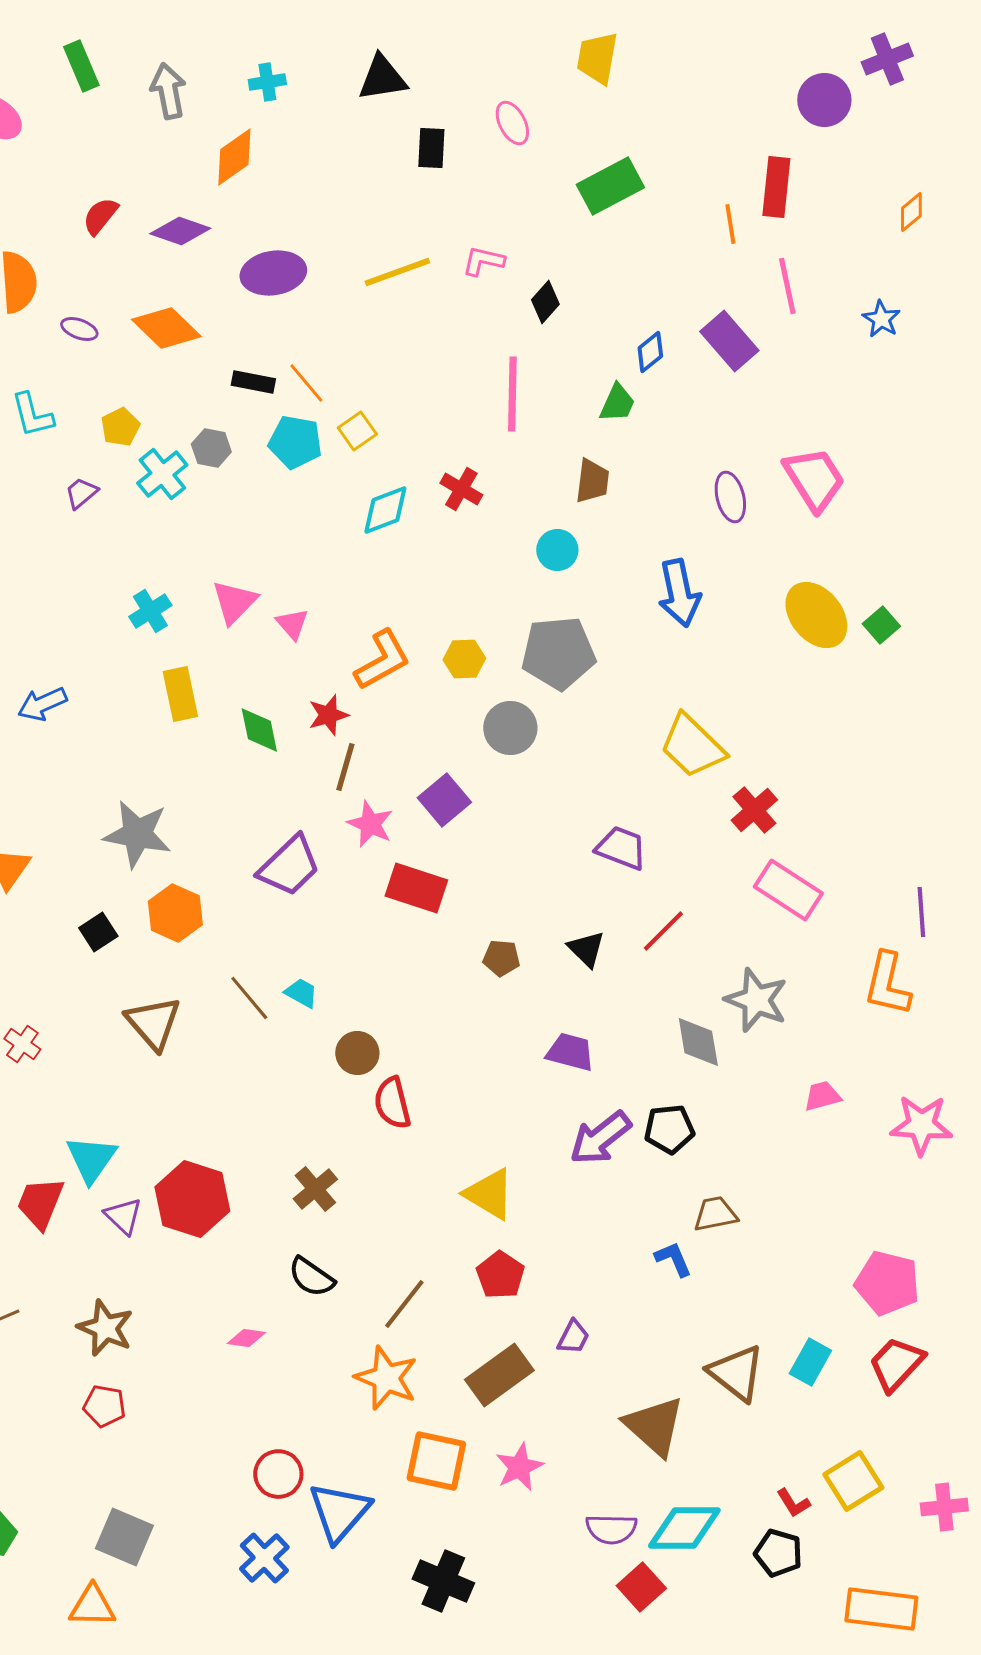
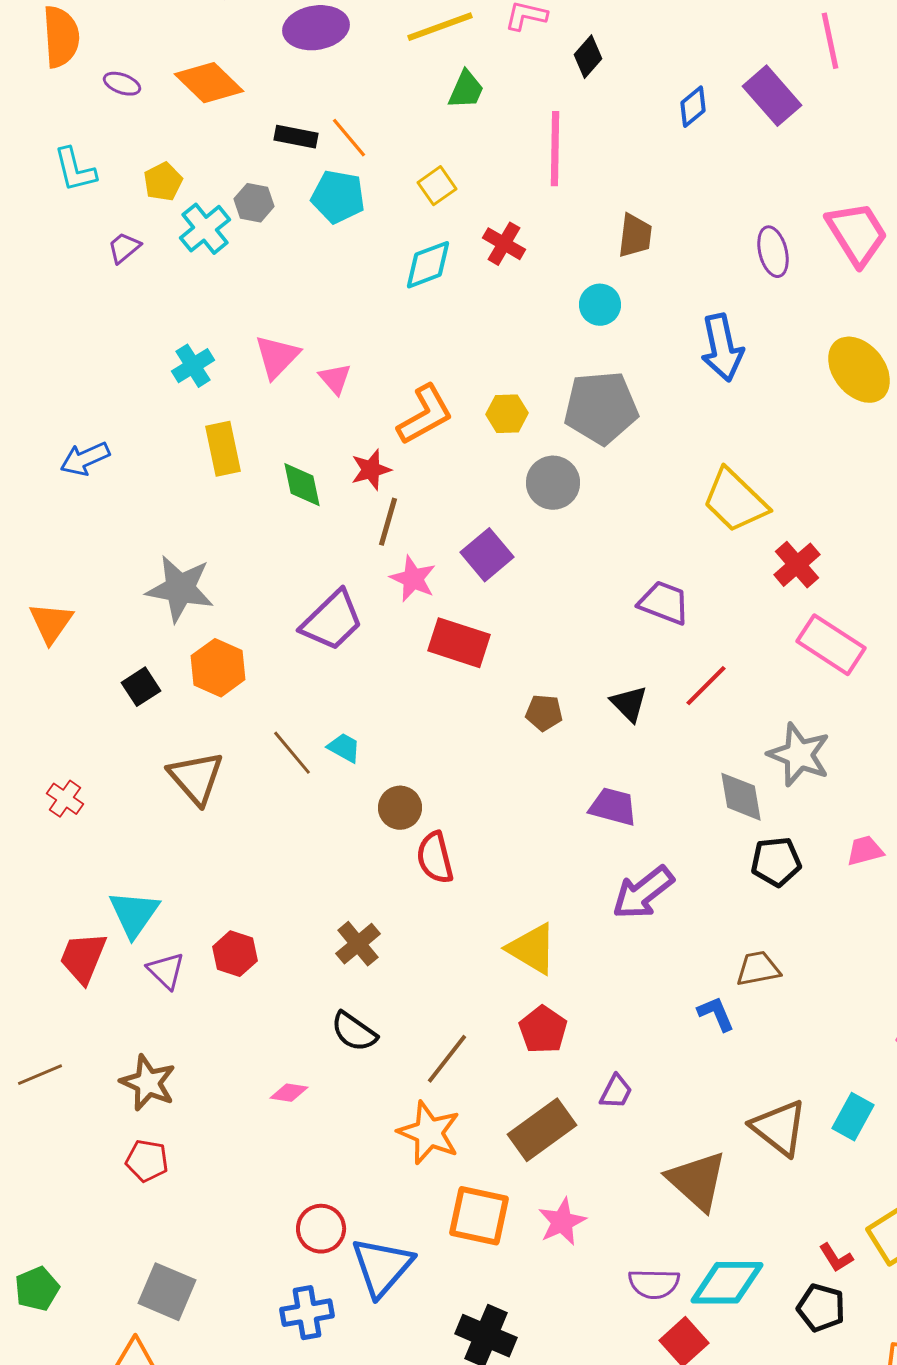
green trapezoid: (617, 403) -> (466, 90), moved
yellow square: (357, 431) -> (437, 186), moved
black pentagon: (669, 1129) -> (776, 862), moved
red hexagon: (192, 1199) -> (235, 954), size x0.6
blue cross: (264, 1558) -> (307, 1313), turned 33

